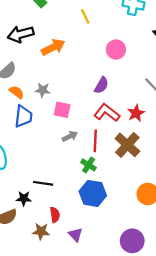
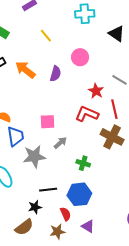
orange arrow: (53, 47) -> (25, 70), turned -100
purple semicircle: (101, 85) -> (55, 74), moved
gray star: (43, 90) -> (34, 156), moved, size x1.6
red star: (136, 113) -> (96, 91), moved
red line: (95, 141) -> (114, 109), moved
blue hexagon: (93, 193) -> (79, 194), moved

